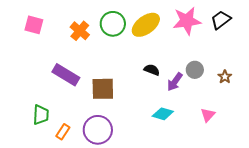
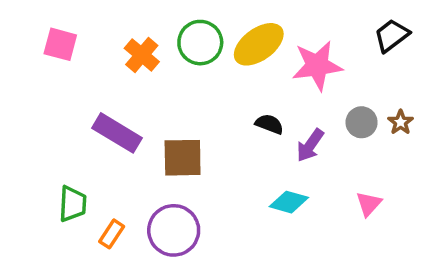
pink star: (187, 21) -> (317, 66), moved
gray circle: (195, 70) -> (362, 122), moved
brown star: (225, 77) -> (401, 122), moved

